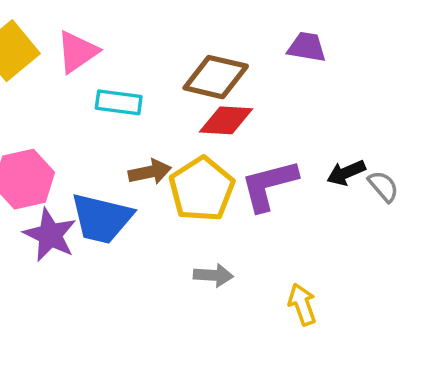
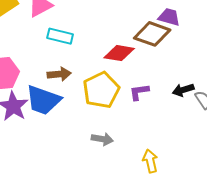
brown diamond: (216, 77) -> (152, 34), moved
brown arrow: (150, 172) -> (59, 74), moved
purple L-shape: (269, 185) -> (139, 92), size x0.6

